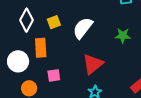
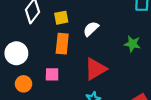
white semicircle: (83, 28) -> (91, 29), size x0.7
orange rectangle: (41, 48) -> (62, 44), moved

